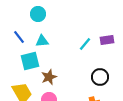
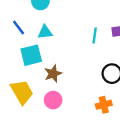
cyan line: (85, 44) -> (95, 36), turned -32

